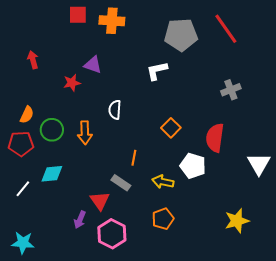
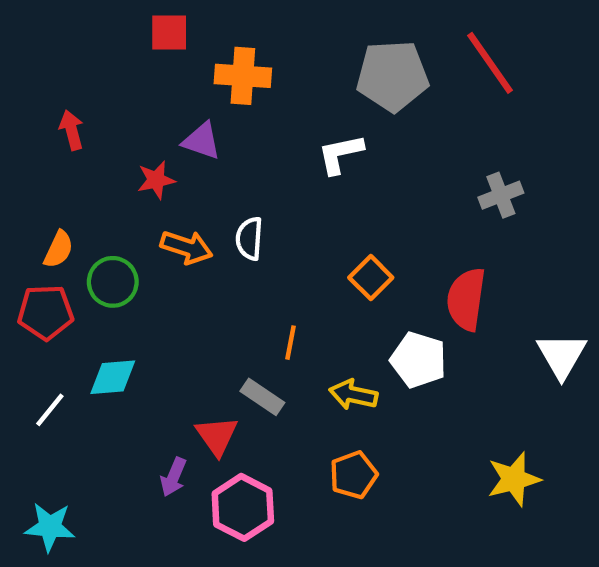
orange cross: (112, 21) -> (243, 76), moved
orange arrow: (85, 133) -> (186, 247), moved, turned -70

